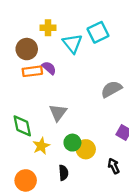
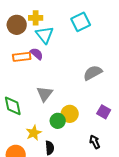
cyan triangle: (72, 43) -> (45, 35), moved
brown circle: (27, 49) -> (17, 25), moved
yellow star: (41, 146) -> (34, 133), moved
yellow circle: (86, 149) -> (70, 114), moved

